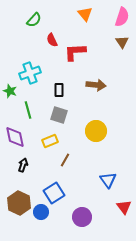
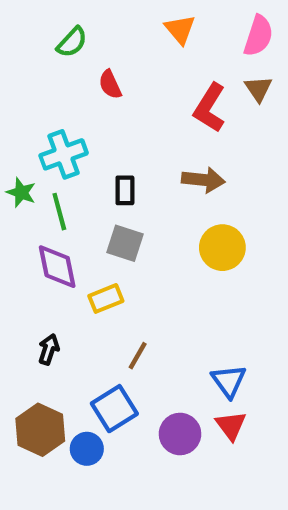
red L-shape: (75, 52) -> (210, 108), moved, turned -55
green line: (28, 110) -> (59, 212), moved
yellow circle: (96, 131) -> (222, 248), moved
purple diamond: (15, 137) -> (57, 267), moved
brown line: (65, 160) -> (138, 356), moved
red triangle: (124, 207) -> (231, 426), moved
purple circle: (82, 217) -> (180, 434), moved

